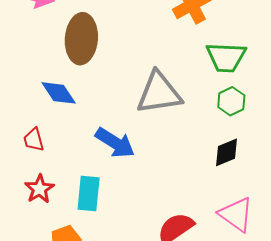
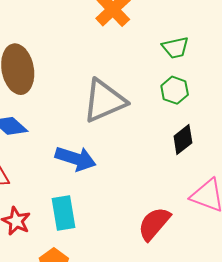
green trapezoid: (226, 57) -> (175, 48), moved, size x0.7

